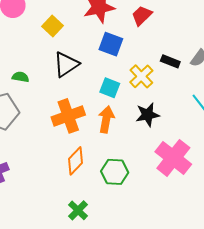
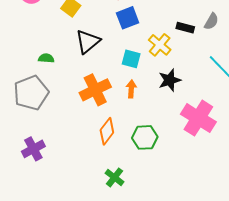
blue square: (111, 44) -> (128, 18), turned -35
orange arrow: (106, 119) -> (131, 89), size x0.7

